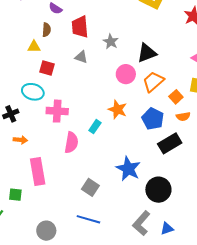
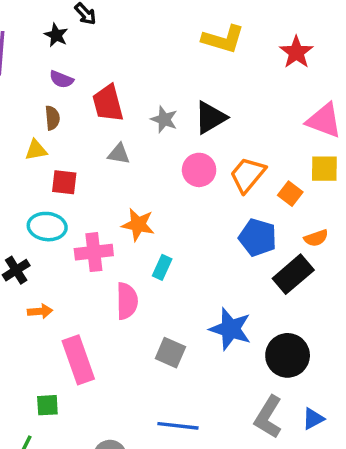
black triangle: (147, 53) -> (210, 117), moved
orange star: (118, 110) -> (138, 225), moved
orange semicircle: (183, 117) -> (316, 238), moved
gray square: (90, 187) -> (170, 353), moved

